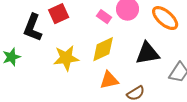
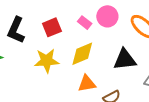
red square: (59, 14) -> (52, 27), moved

